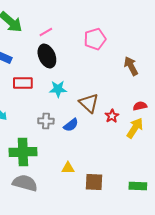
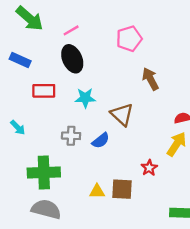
brown arrow: (131, 66) -> (150, 79), moved
red star: (112, 116) -> (149, 168), moved
brown square: (94, 182) -> (122, 189), moved

